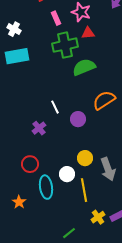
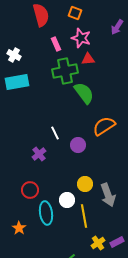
green semicircle: (84, 67) -> (84, 93), turned 75

